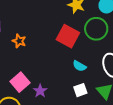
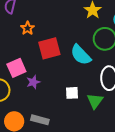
red square: (68, 36) -> (49, 48), moved, turned 30
cyan semicircle: (79, 66) -> (81, 55), moved, size x1.6

